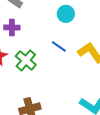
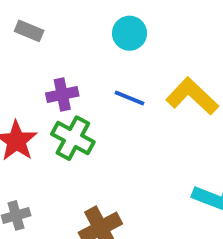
purple cross: (12, 27) -> (62, 95), moved

